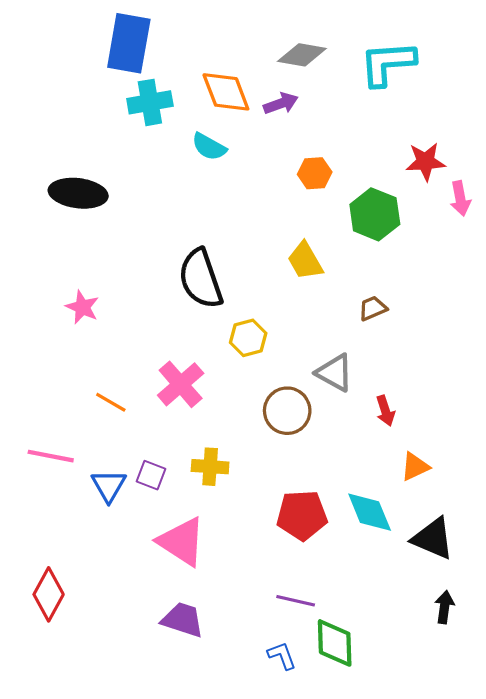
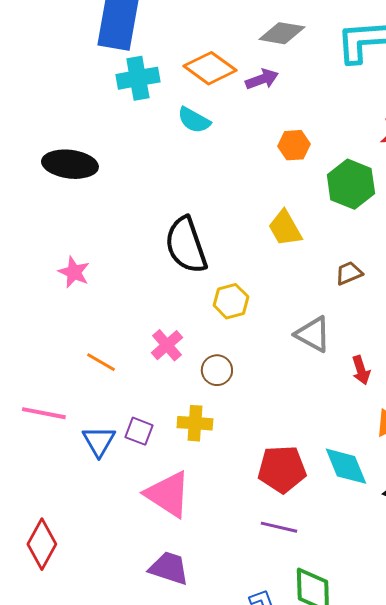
orange diamond: (226, 92) -> (210, 68), turned -33
pink cross: (181, 384) -> (167, 345), size x0.7
brown circle: (287, 411) -> (217, 370), moved, size x0.7
purple line: (296, 601) -> (279, 527), moved

